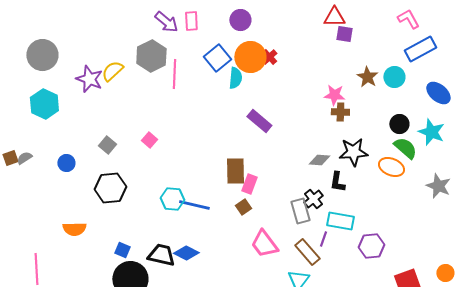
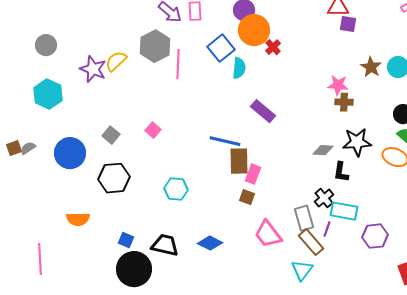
gray circle: (42, 55) -> (46, 45), size x0.7
orange circle: (250, 57) -> (254, 30), moved
blue circle: (66, 163) -> (70, 153), size x1.8
black cross: (313, 199) -> (324, 198), moved
blue line: (194, 205) -> (225, 141), moved
brown square: (243, 207) -> (247, 197), turned -35
gray rectangle: (300, 211) -> (304, 218), moved
blue diamond: (186, 253) -> (210, 243), moved

